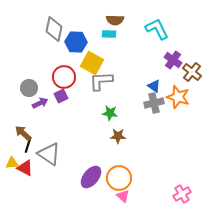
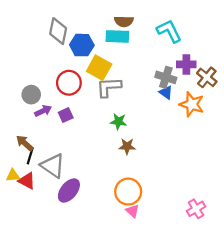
cyan rectangle: (109, 34) -> (117, 36), size x1.5
purple cross: (173, 60) -> (186, 64), turned -36
purple square: (61, 96) -> (66, 115), moved
gray cross: (154, 103) -> (166, 77), moved, turned 30
purple ellipse: (91, 177) -> (69, 190), moved

